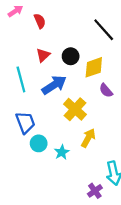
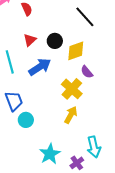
yellow cross: (75, 109) -> (72, 89), moved
cyan star: (62, 152) -> (50, 154), moved, size x1.5

